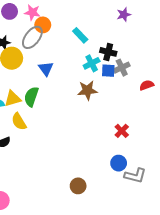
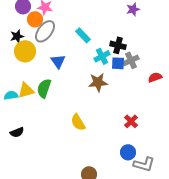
orange circle: (43, 25) -> (35, 19), moved
cyan rectangle: (80, 35) -> (83, 35), moved
yellow semicircle: (19, 122) -> (78, 122), moved

